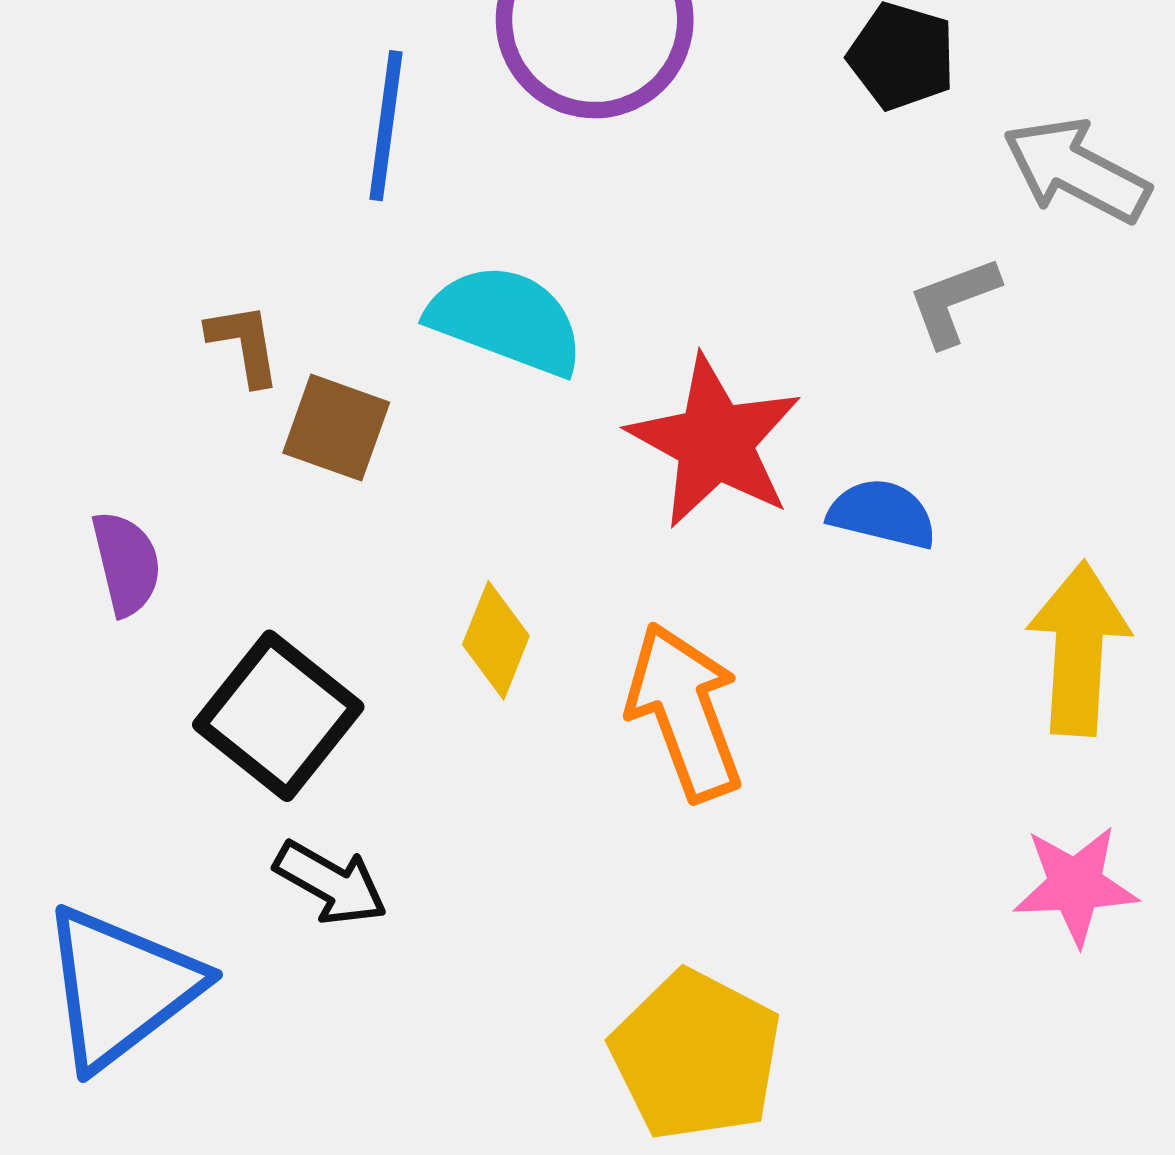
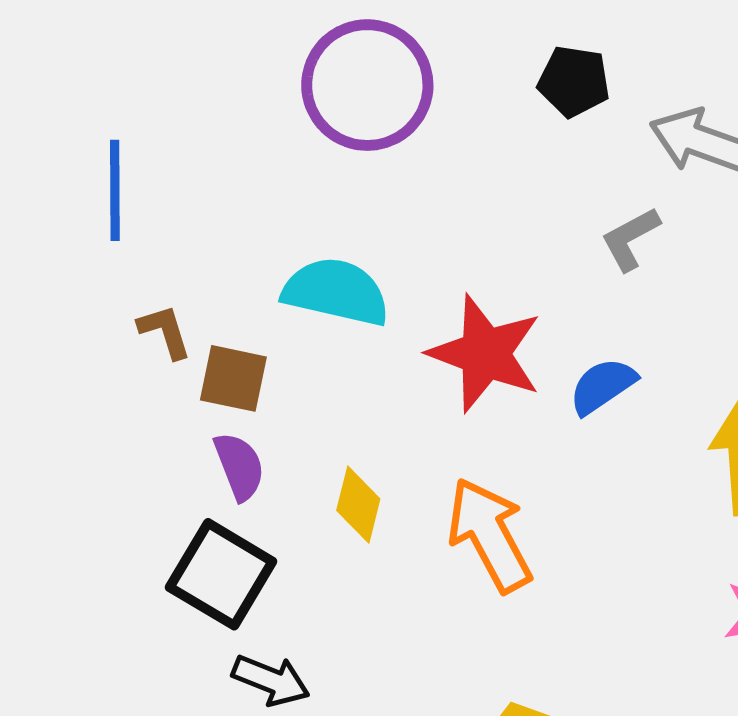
blue line: (386, 126) -> (115, 190), moved
blue semicircle: (882, 514) -> (603, 386), turned -40
purple semicircle: (126, 563) -> (239, 466), moved

